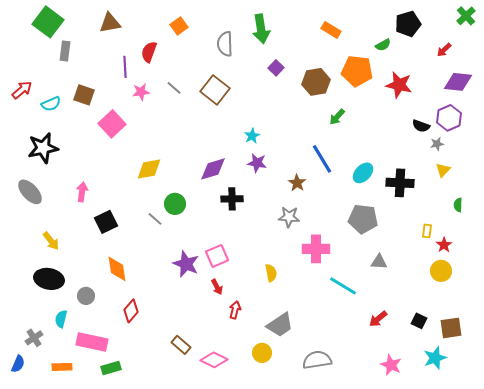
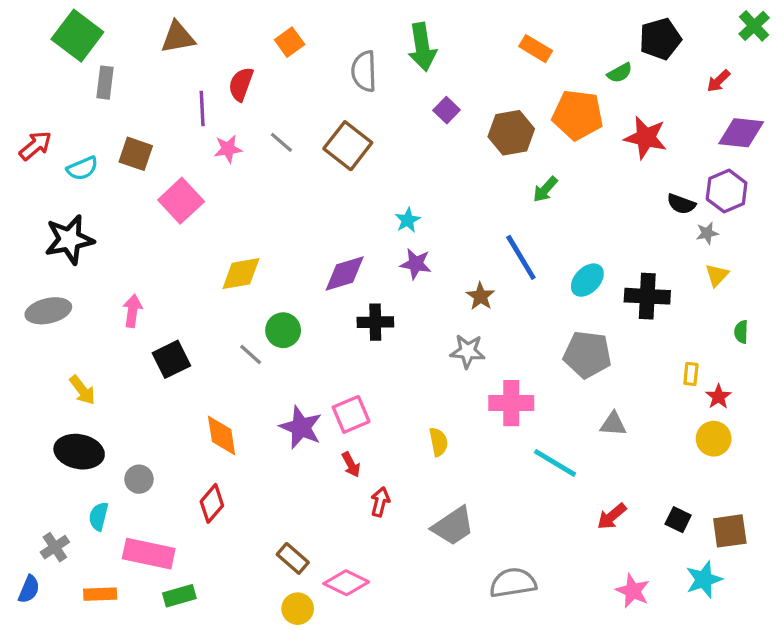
gray ellipse: (30, 192) -> (48, 311), turned -60
orange diamond: (117, 269) -> (222, 435), moved
yellow circle: (262, 353) -> (298, 609), moved

